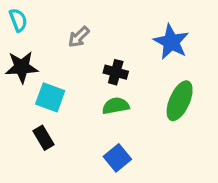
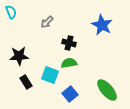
black star: (22, 67) -> (19, 56), moved
cyan square: (50, 97) -> (50, 75), moved
green ellipse: (180, 101) -> (107, 90), moved, turned -65

